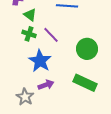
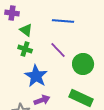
purple line: (51, 35) -> (58, 50), moved

